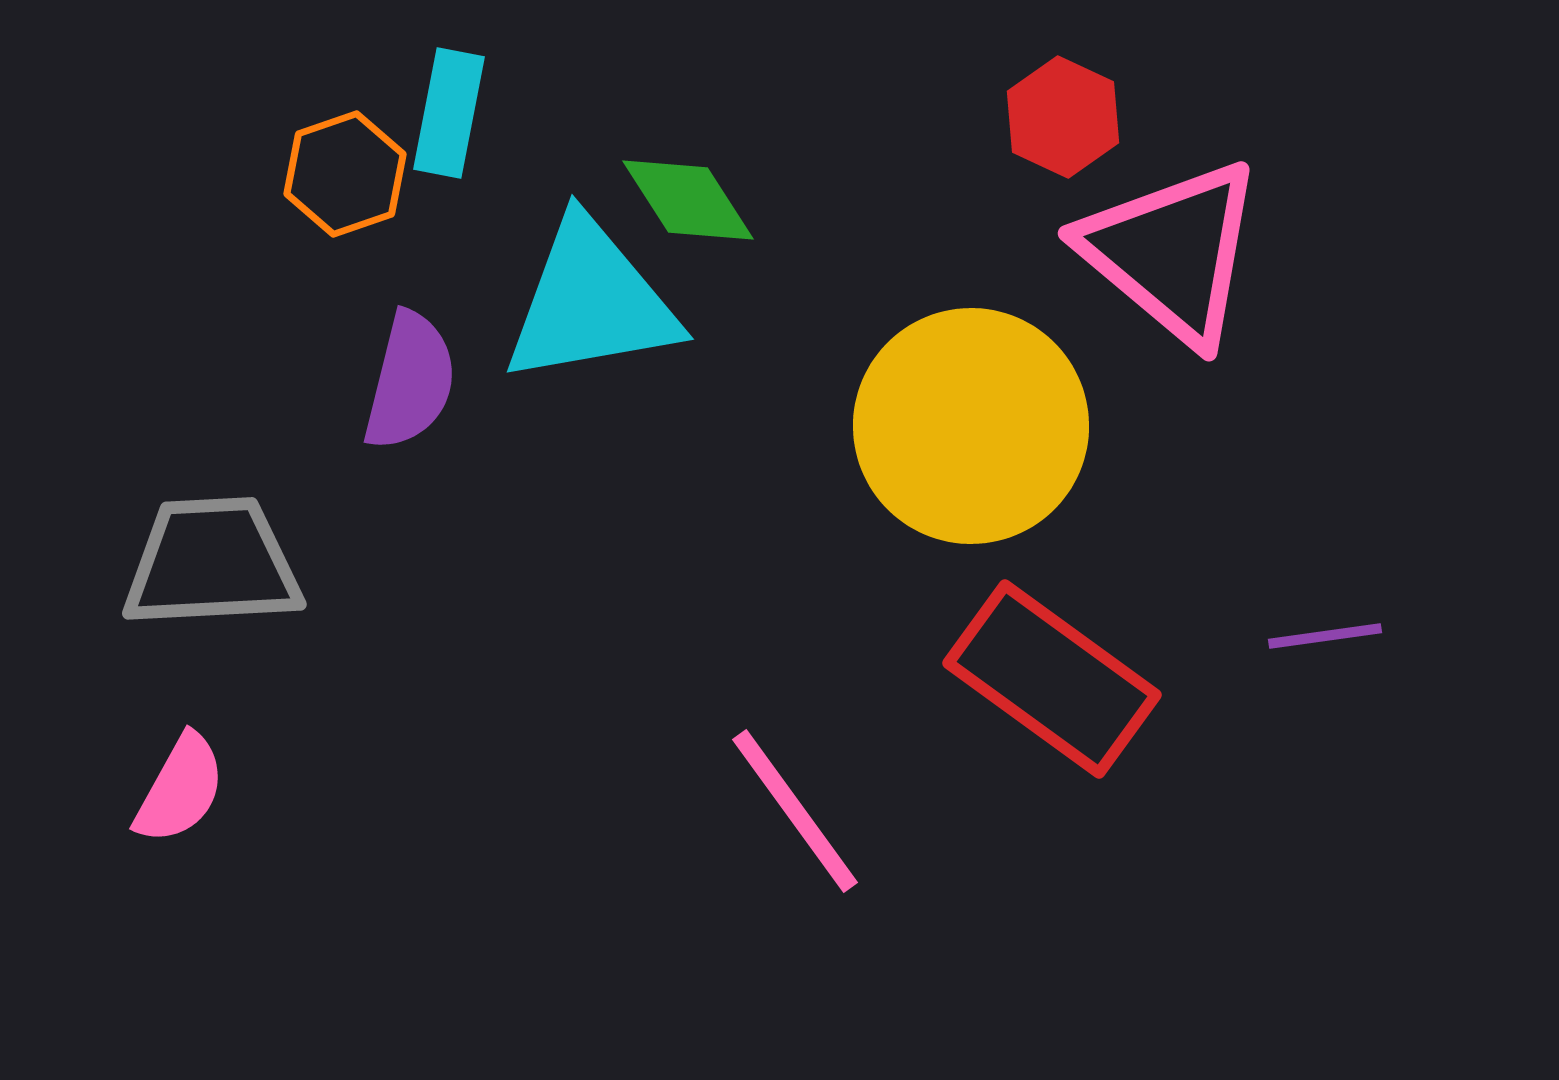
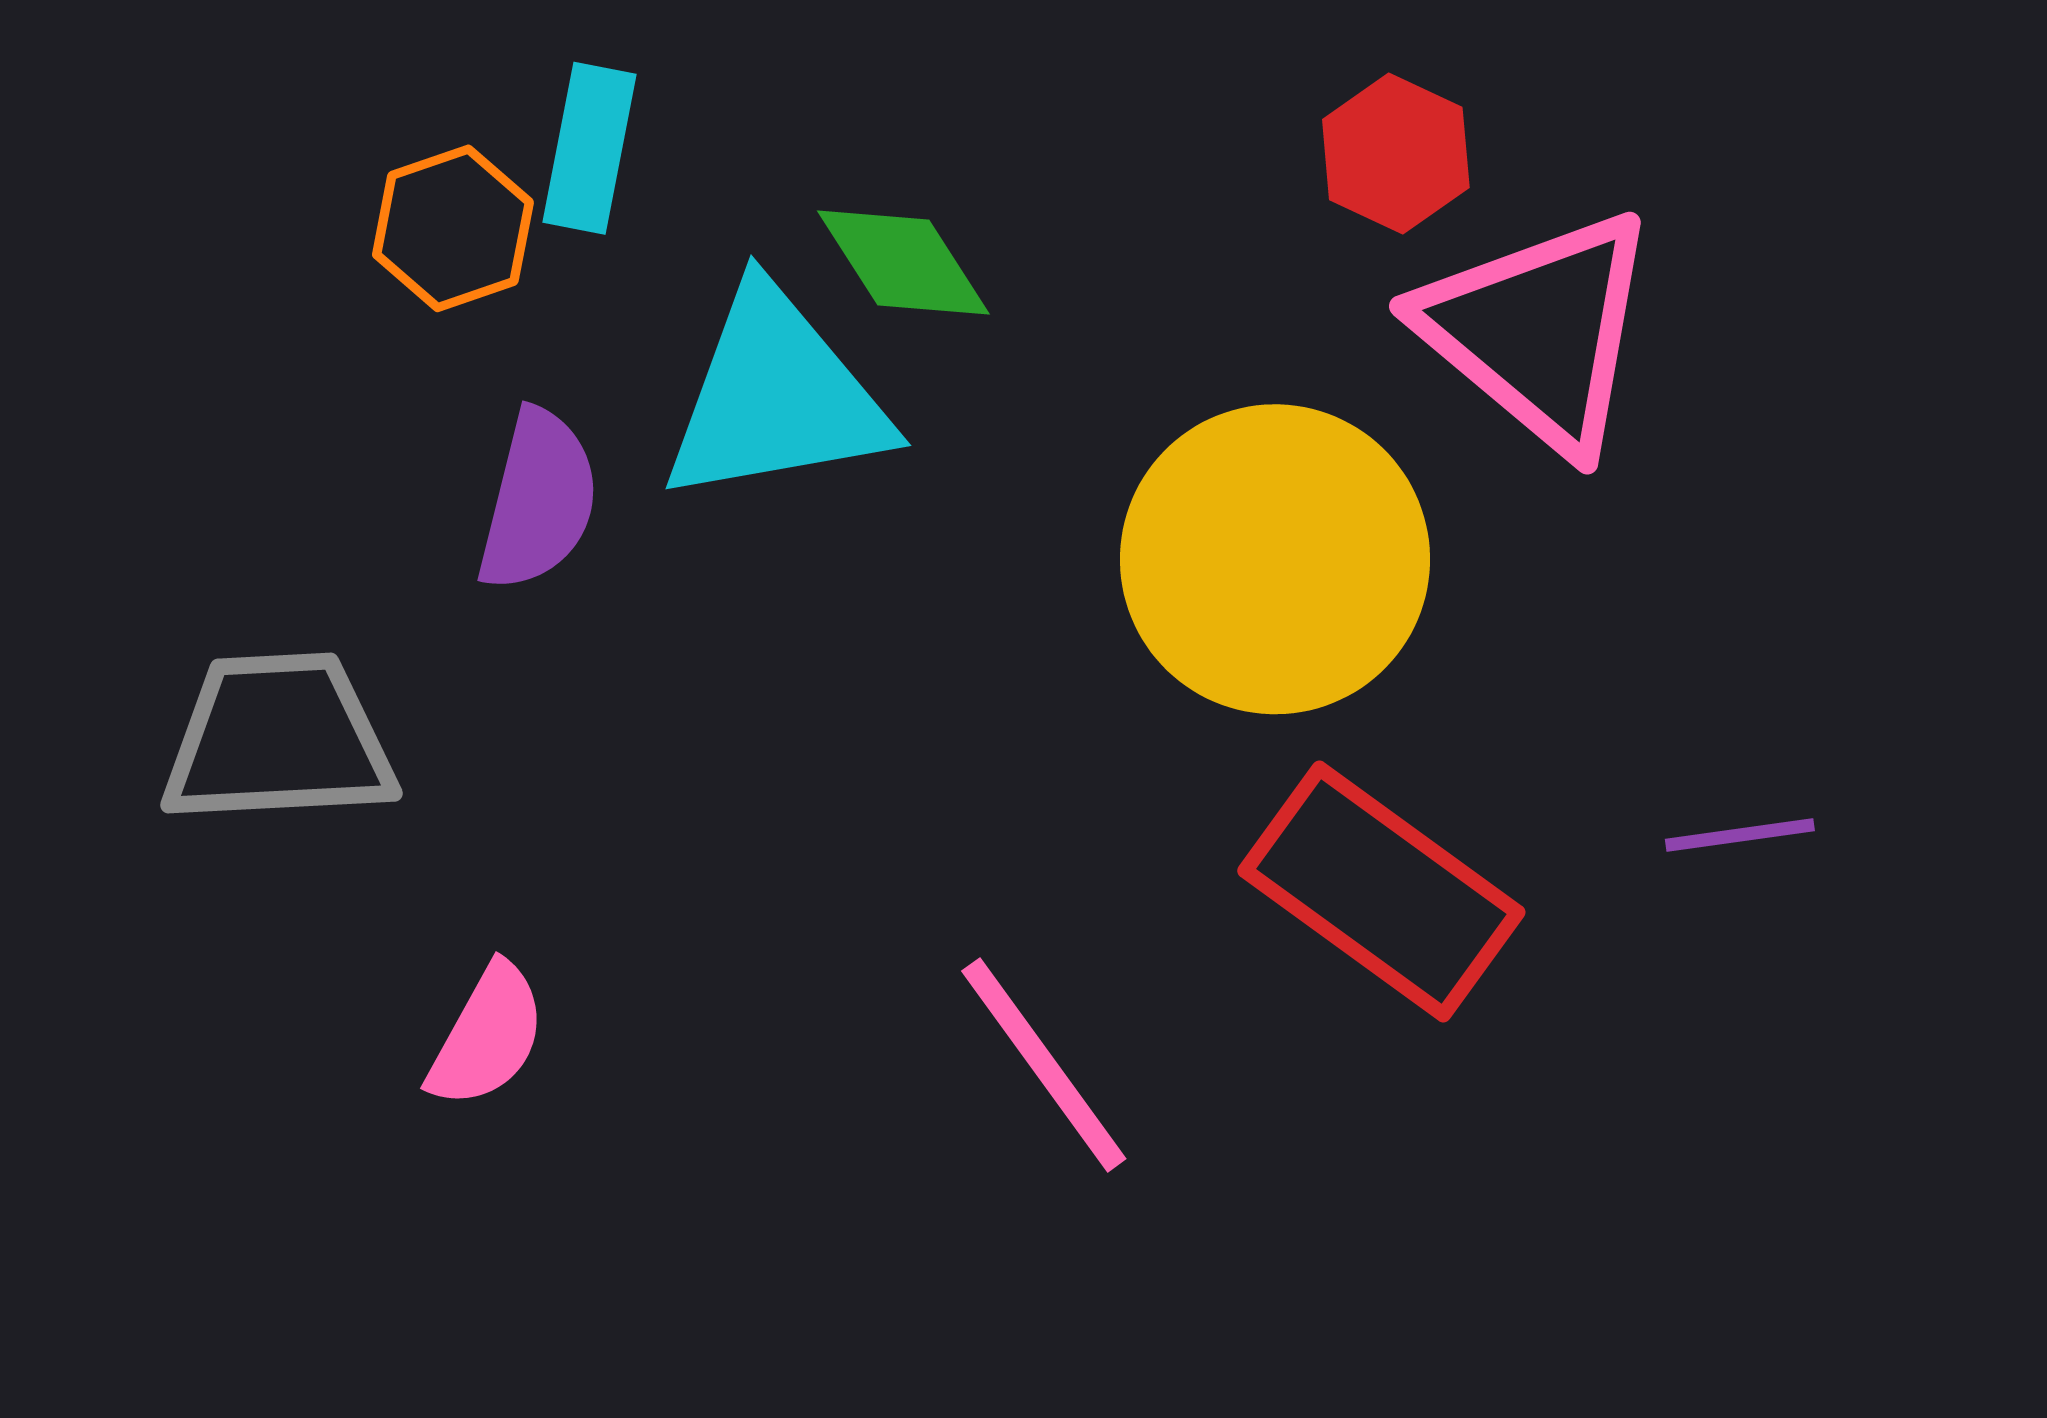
pink semicircle: (180, 789) -> (487, 1036), moved

